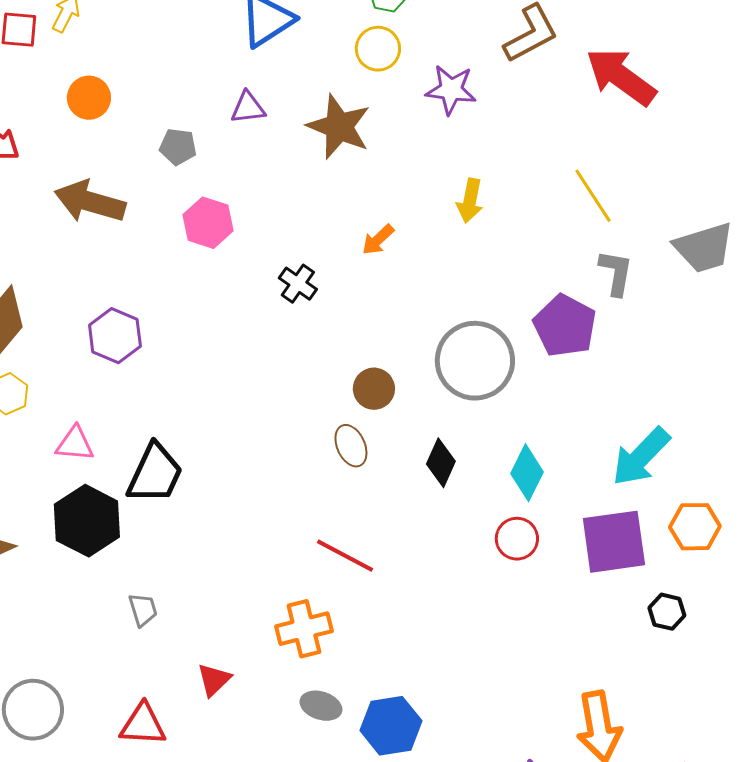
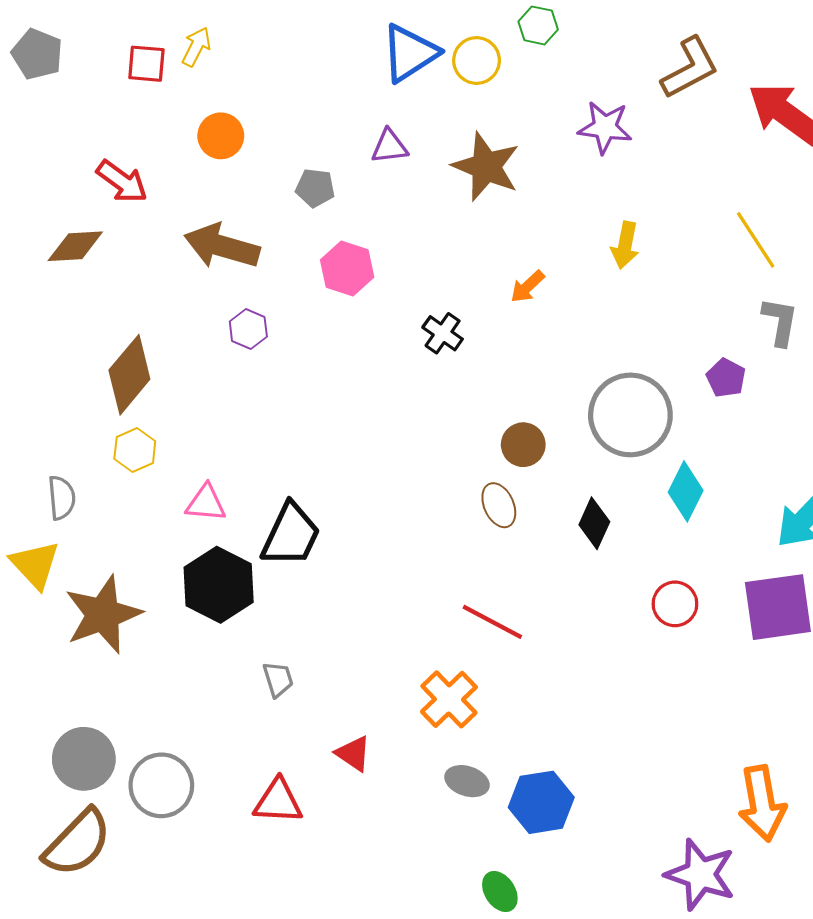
yellow circle: (378, 49) -> (477, 60), moved
purple pentagon: (565, 326) -> (726, 378), size x0.6
purple hexagon: (115, 336) -> (248, 329), moved, size x0.7
cyan diamond: (527, 473) -> (686, 491), moved
orange cross: (304, 629) -> (449, 699), turned -30
red triangle: (214, 680) -> (353, 754), turned -42

